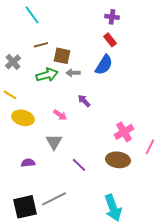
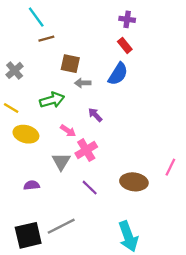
brown line: (41, 45) -> (46, 39), moved
green arrow: (47, 75) -> (52, 100), moved
pink cross: (124, 132) -> (86, 150), moved

